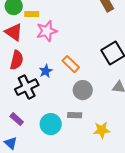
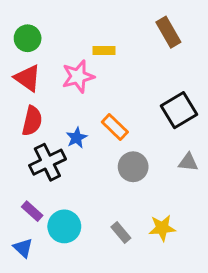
yellow rectangle: (32, 14) -> (104, 50), moved
gray rectangle: (75, 115) -> (121, 233), moved, turned 48
cyan circle: (51, 124) -> (64, 226), moved

